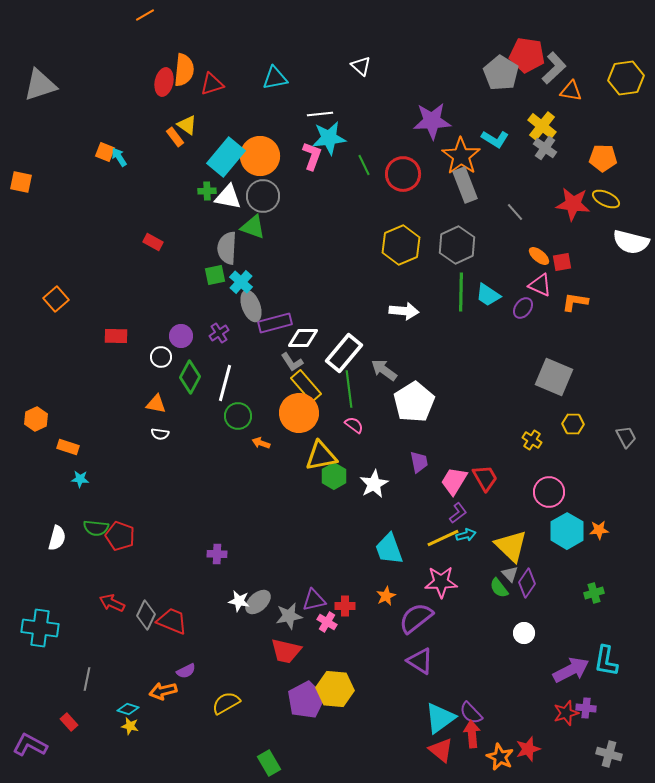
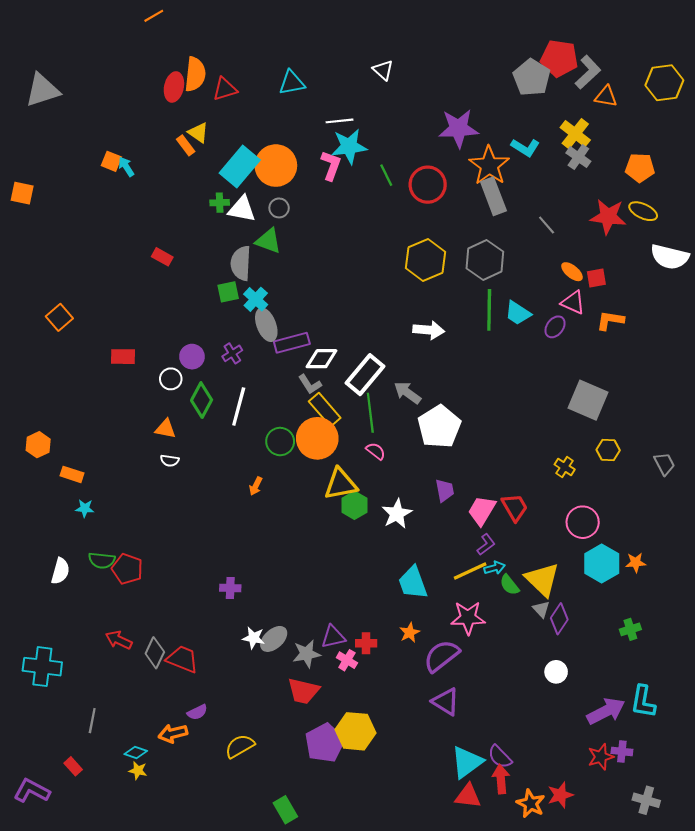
gray circle: (263, 196) -> (279, 208), size x0.6
green circle: (238, 416) -> (280, 442), moved
orange arrow: (261, 443) -> (256, 486), moved, turned -84
green semicircle: (499, 588) -> (509, 585), moved
red triangle: (441, 750) -> (468, 796), turned -32

